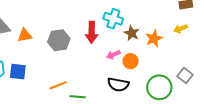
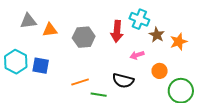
orange circle: (131, 61) -> (160, 71), moved
black semicircle: (118, 85) -> (123, 81), moved

